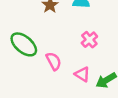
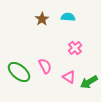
green ellipse: (24, 44) -> (19, 72), moved

